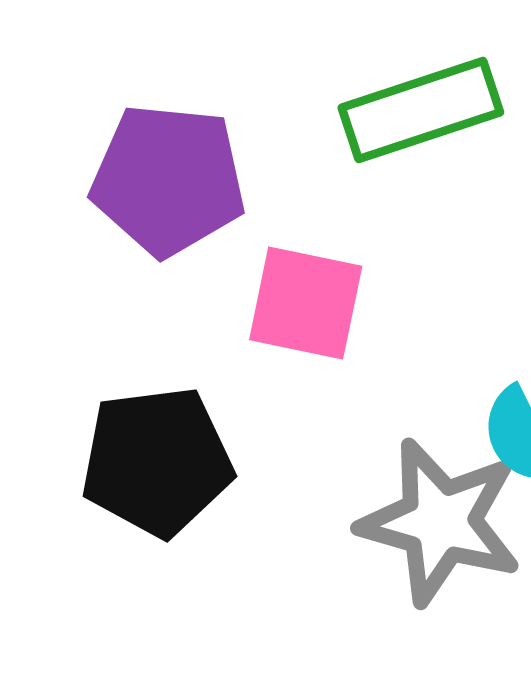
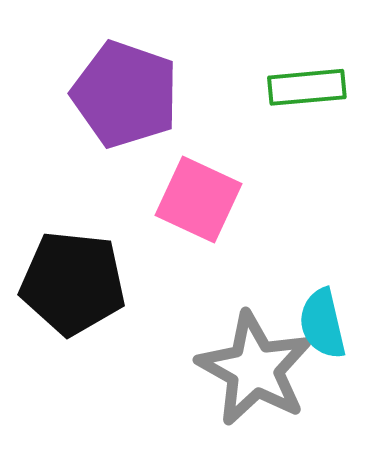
green rectangle: (421, 110) -> (307, 87), size x0.7

